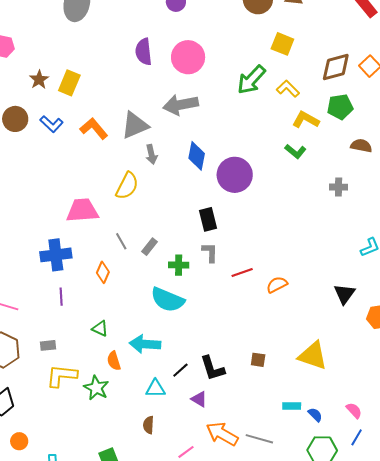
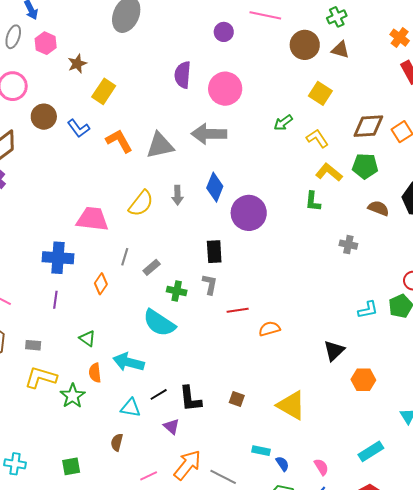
brown star: (39, 80) -> (77, 64), moved
green arrow: (251, 80) -> (283, 123), size x0.6
green L-shape: (295, 151) -> (313, 201), turned 45
gray arrow: (151, 154) -> (177, 195), moved
gray line: (121, 241) -> (125, 257), turned 36
orange arrow: (222, 434) -> (187, 465), turned 88

